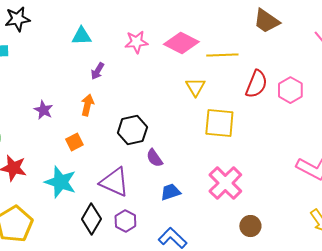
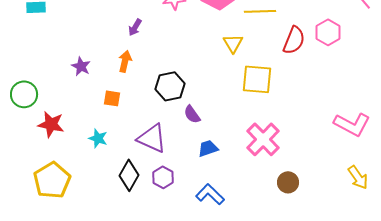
pink hexagon: (290, 90) -> (328, 32), moved
orange square: (74, 142) -> (112, 98), turned 36
cyan star: (60, 182) -> (98, 138), size x0.6

